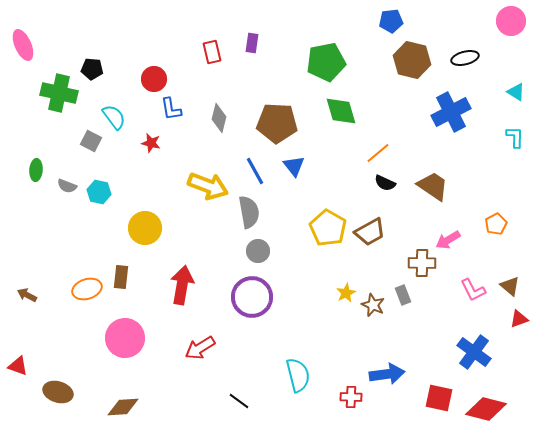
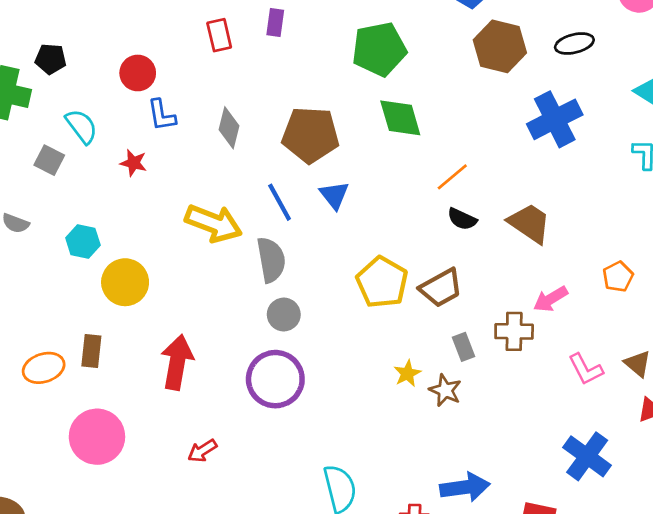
cyan hexagon: (99, 192) -> (83, 241), moved
gray rectangle: (403, 295) -> (463, 347), moved
red arrow: (200, 348) -> (202, 451), size x0.7

